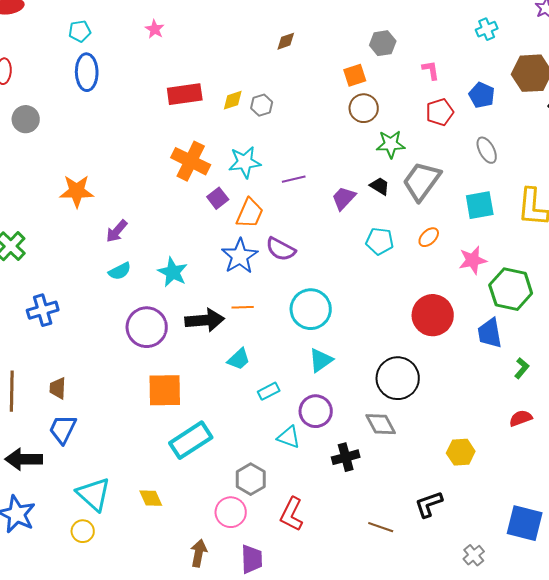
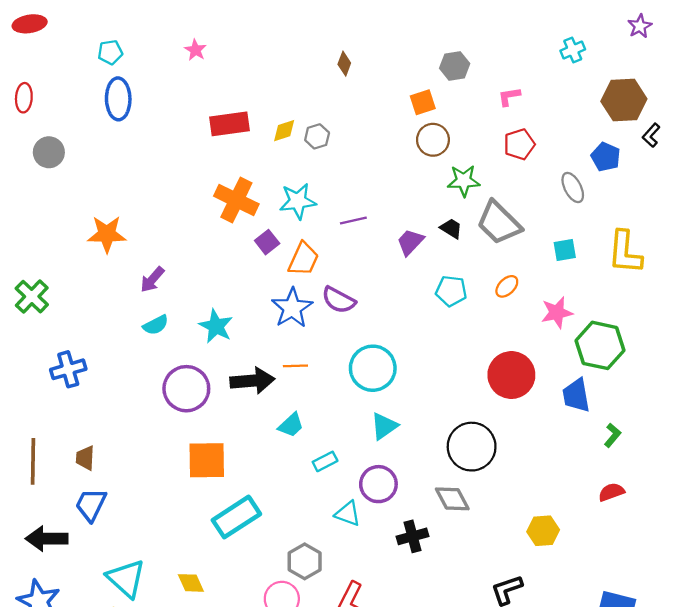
brown diamond: (286, 41) -> (344, 64), turned -50
pink L-shape: (431, 70) -> (509, 97), turned -90
blue pentagon: (482, 95) -> (606, 157), moved
gray trapezoid: (422, 181) -> (499, 223), turned -81
cyan square: (480, 205) -> (565, 250), size x0.7

